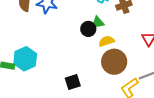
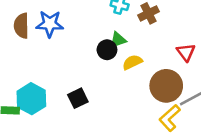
brown circle: (114, 62) -> (166, 86), moved
black square: (73, 82) -> (78, 98), moved

